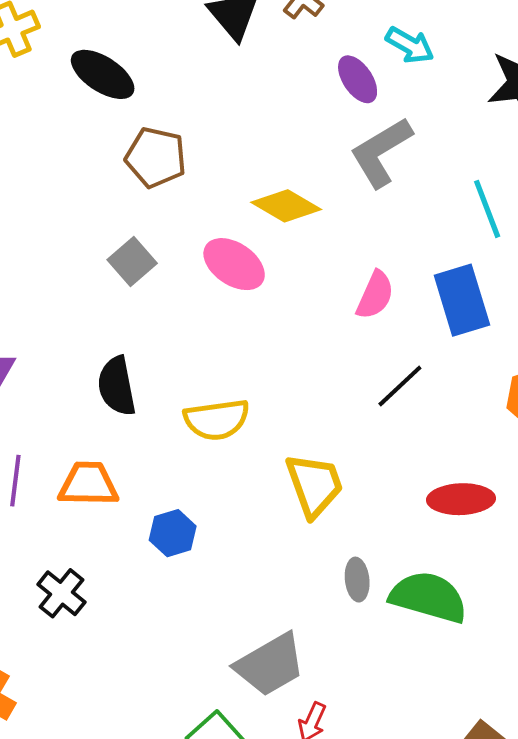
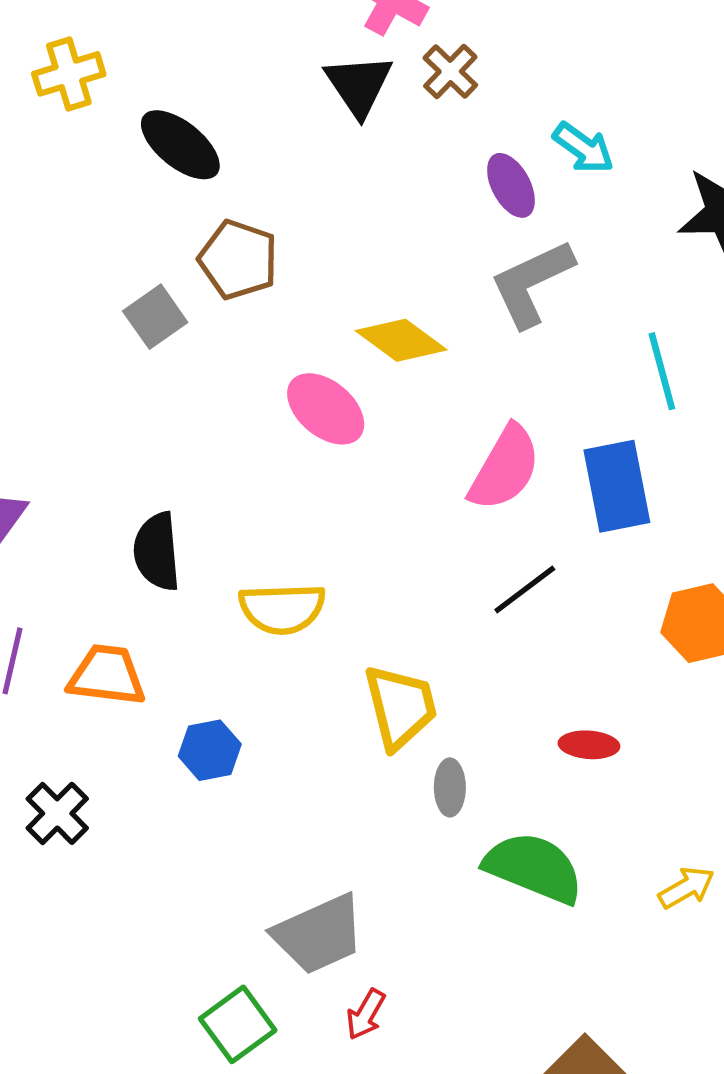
gray square: (132, 262) -> (155, 317), moved
pink semicircle: (375, 295) -> (505, 468), size x1.4
red ellipse: (461, 499) -> (589, 745), size x0.7
gray ellipse: (357, 580) -> (450, 787), moved

